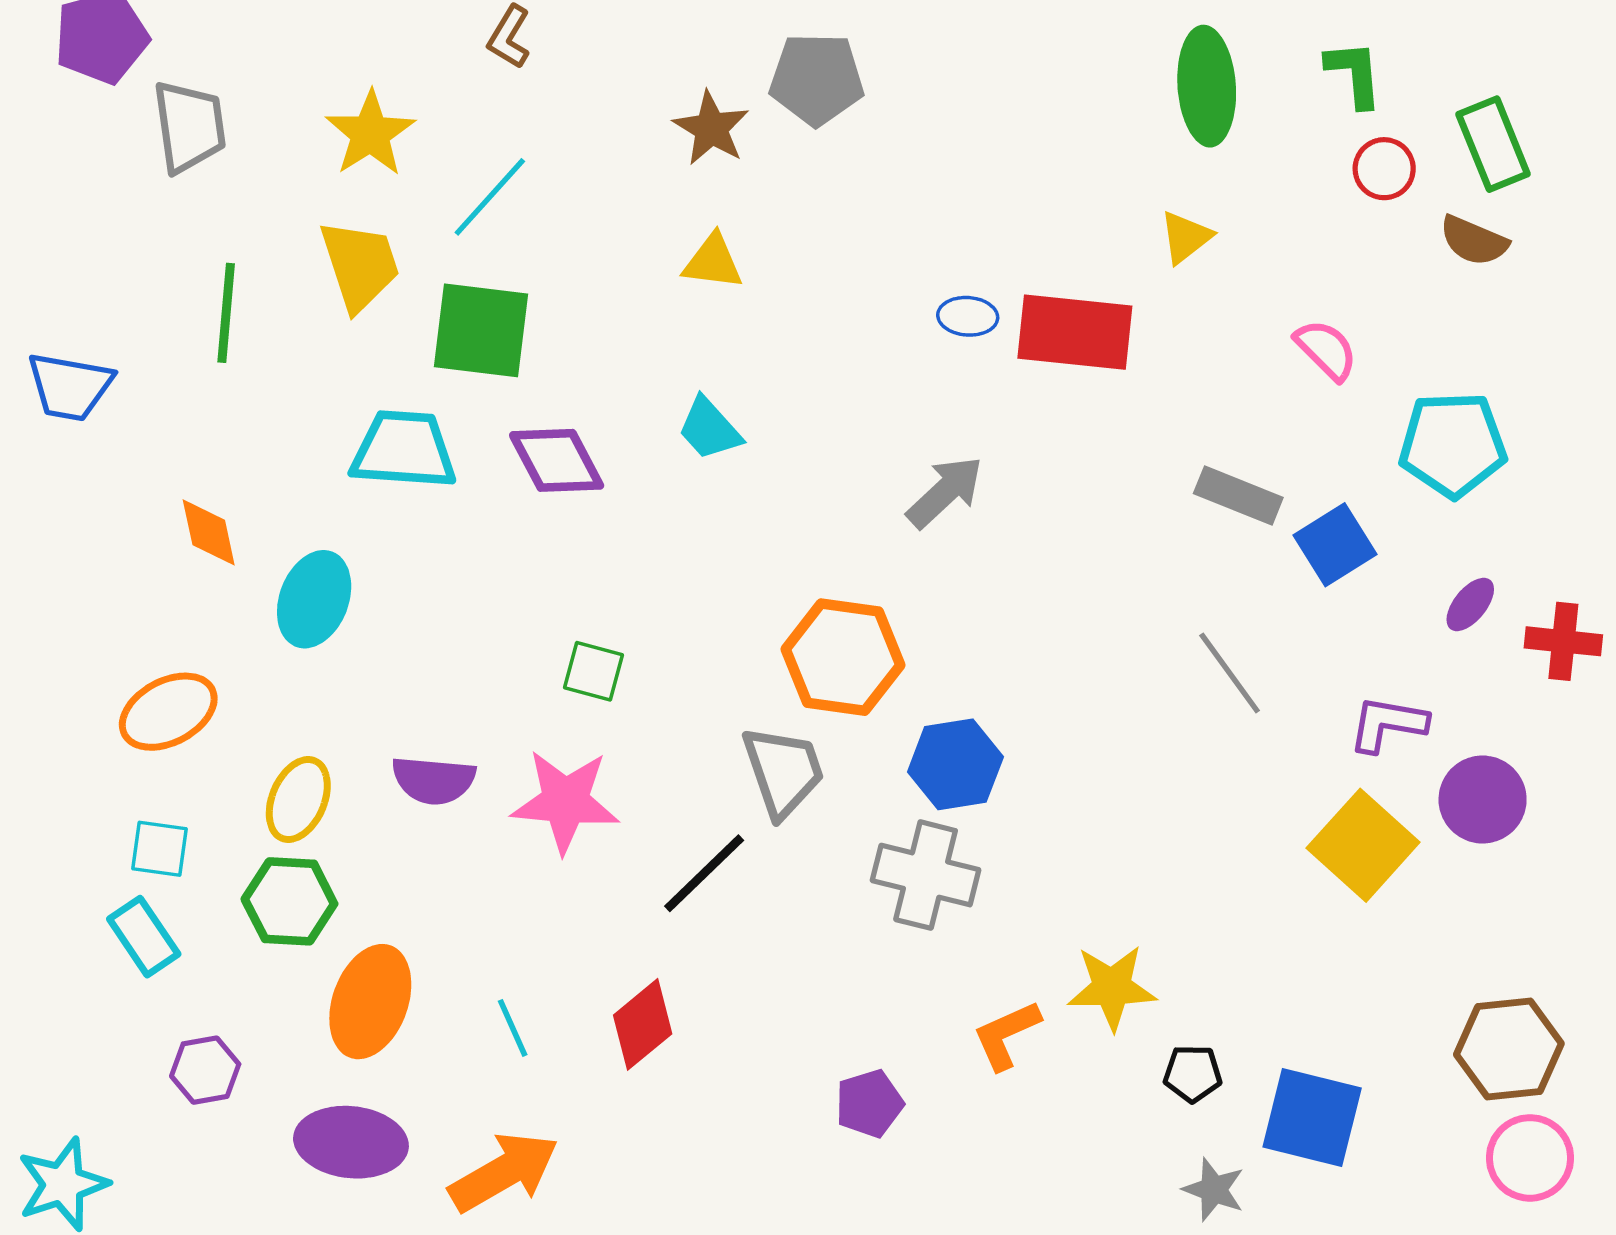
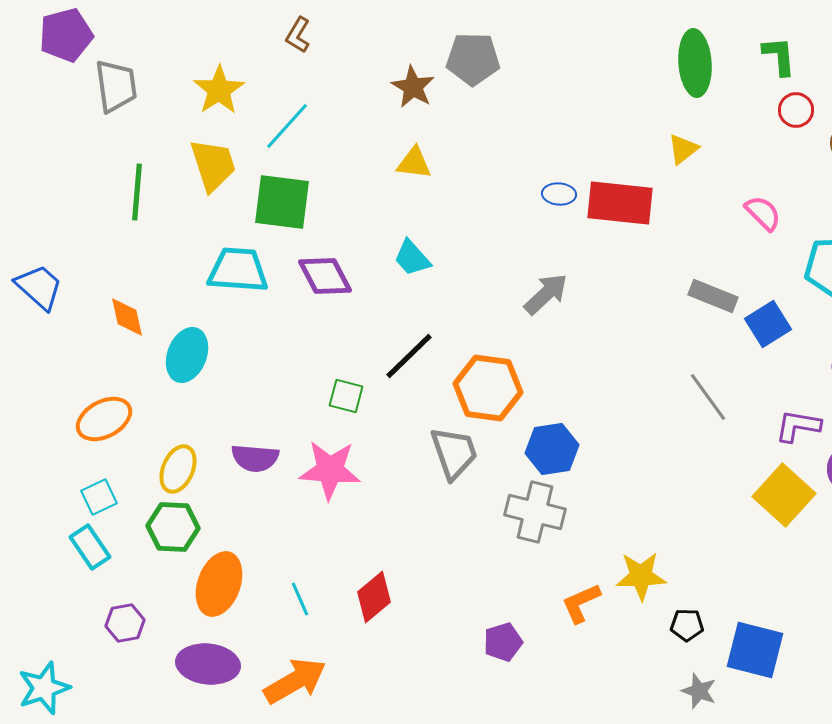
blue trapezoid: (70, 387) -> (39, 287), moved, turned -148
cyan square: (159, 849) -> (99, 497), turned -33
black line: (704, 873) -> (409, 356), moved

